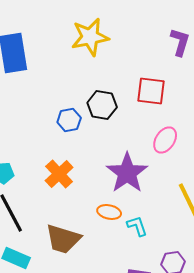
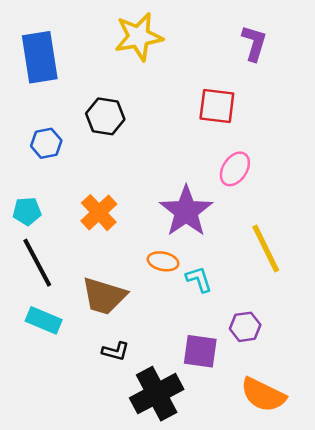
black hexagon: (102, 105) -> (105, 116), moved
blue hexagon: (69, 120) -> (46, 143), moved

